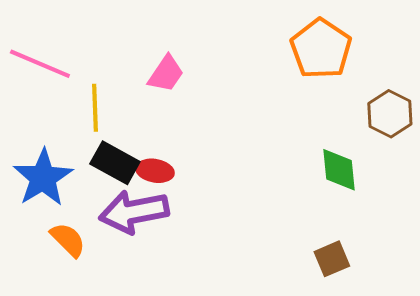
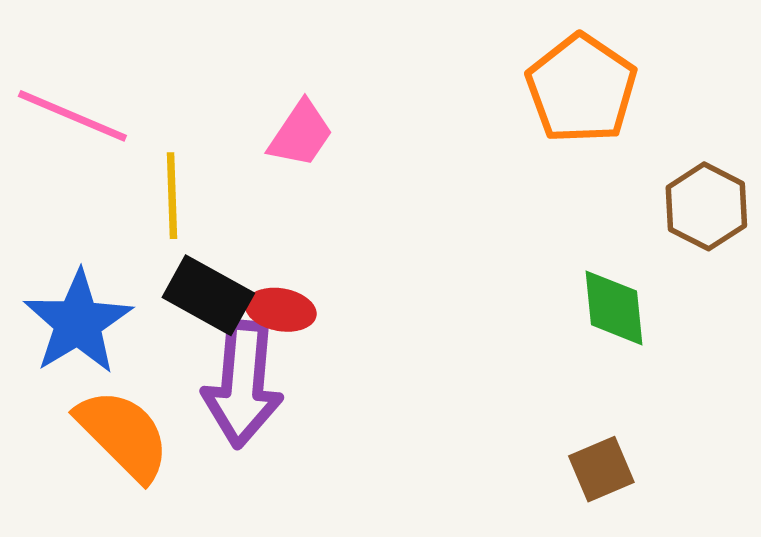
purple arrow: (134, 212) -> (243, 384), turned -74
orange semicircle: (68, 240) -> (123, 435), size x1.5

